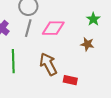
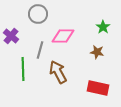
gray line: (28, 28) -> (40, 50), moved
red rectangle: (70, 80) -> (98, 88), moved, size x1.5

